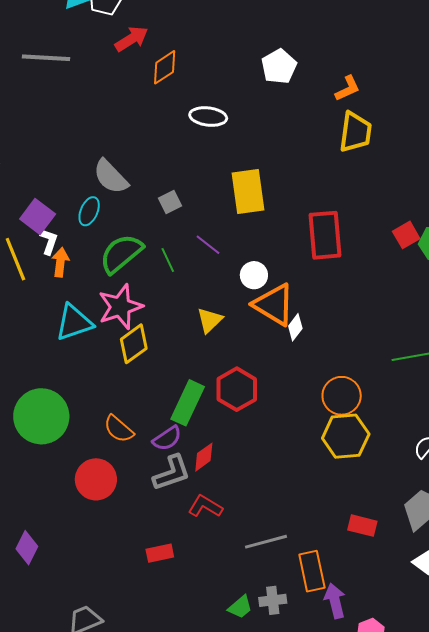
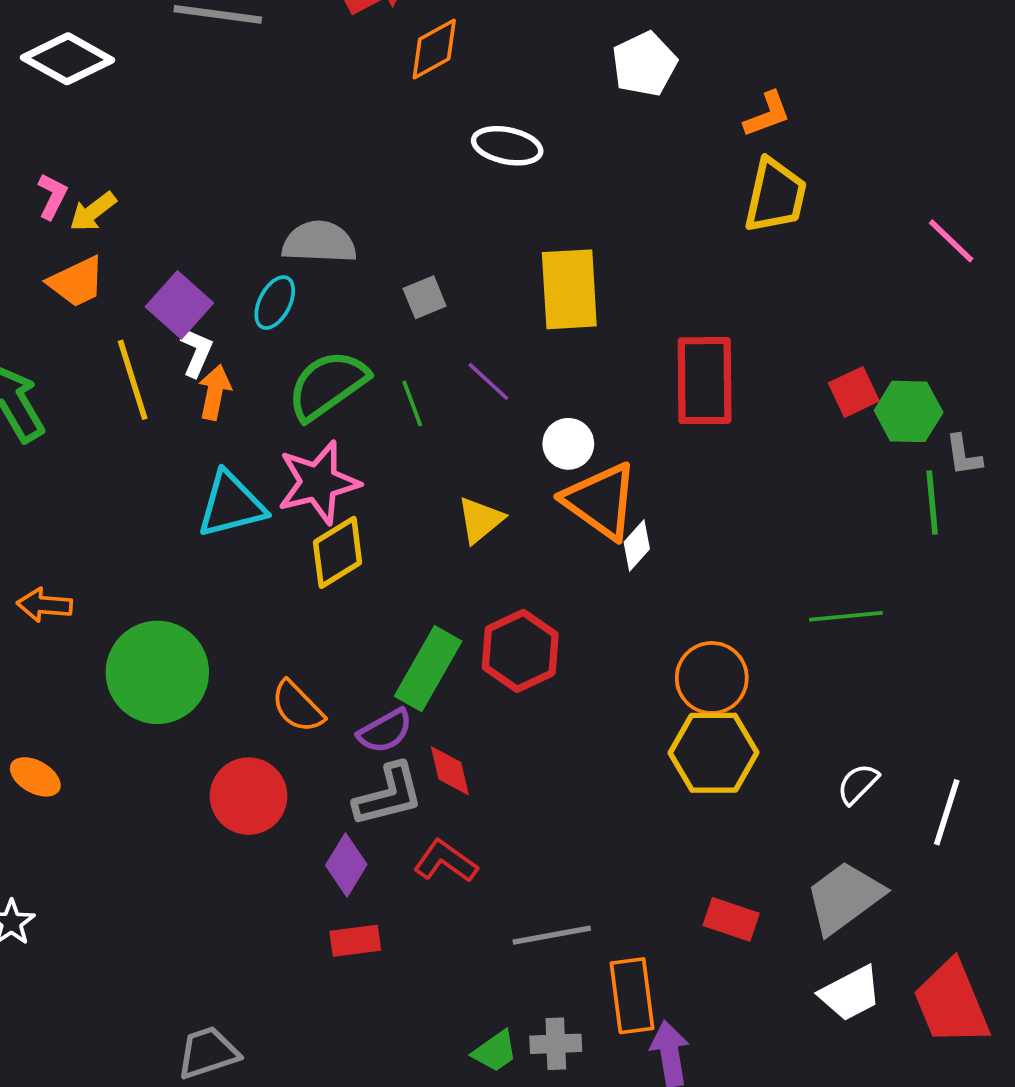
gray semicircle: (111, 177) -> (319, 242), turned 132
red diamond: (204, 457) -> (450, 771), turned -72
purple diamond: (27, 548) -> (346, 865), moved

